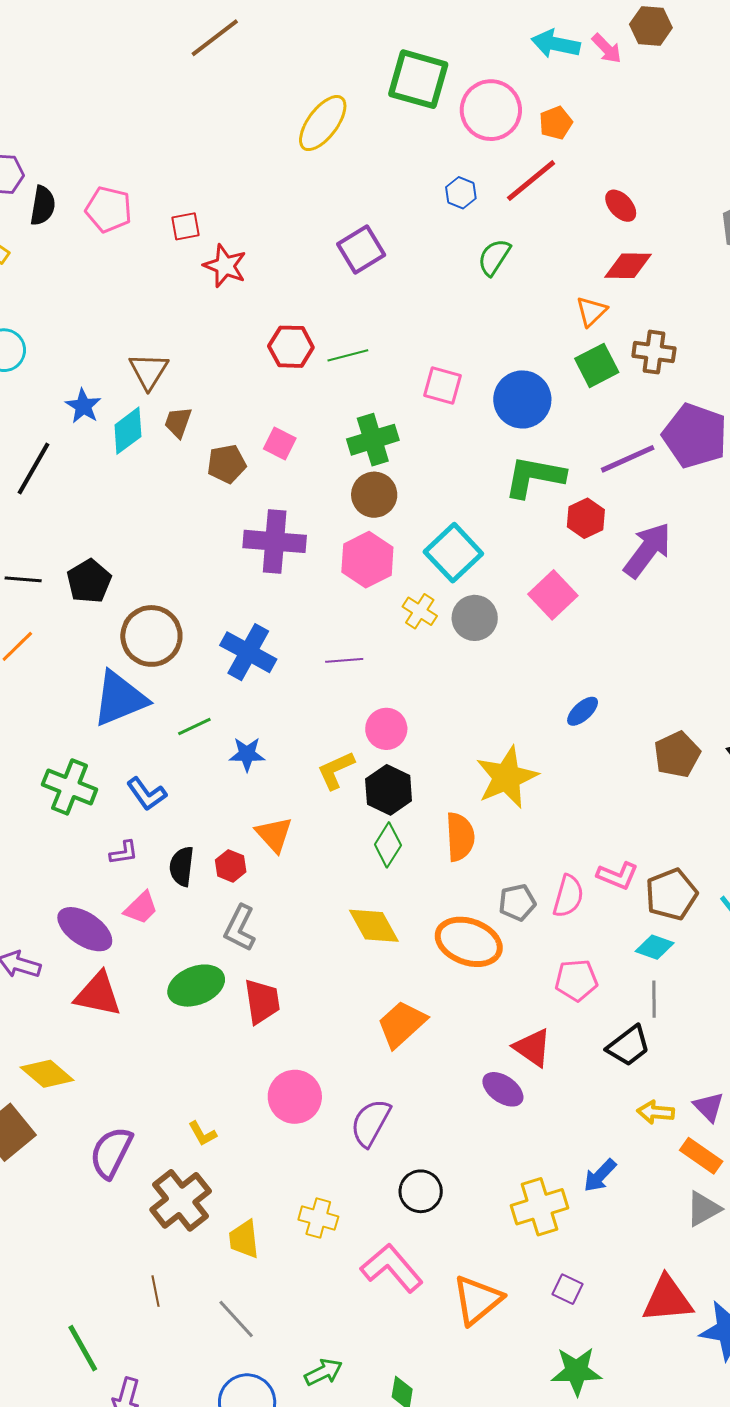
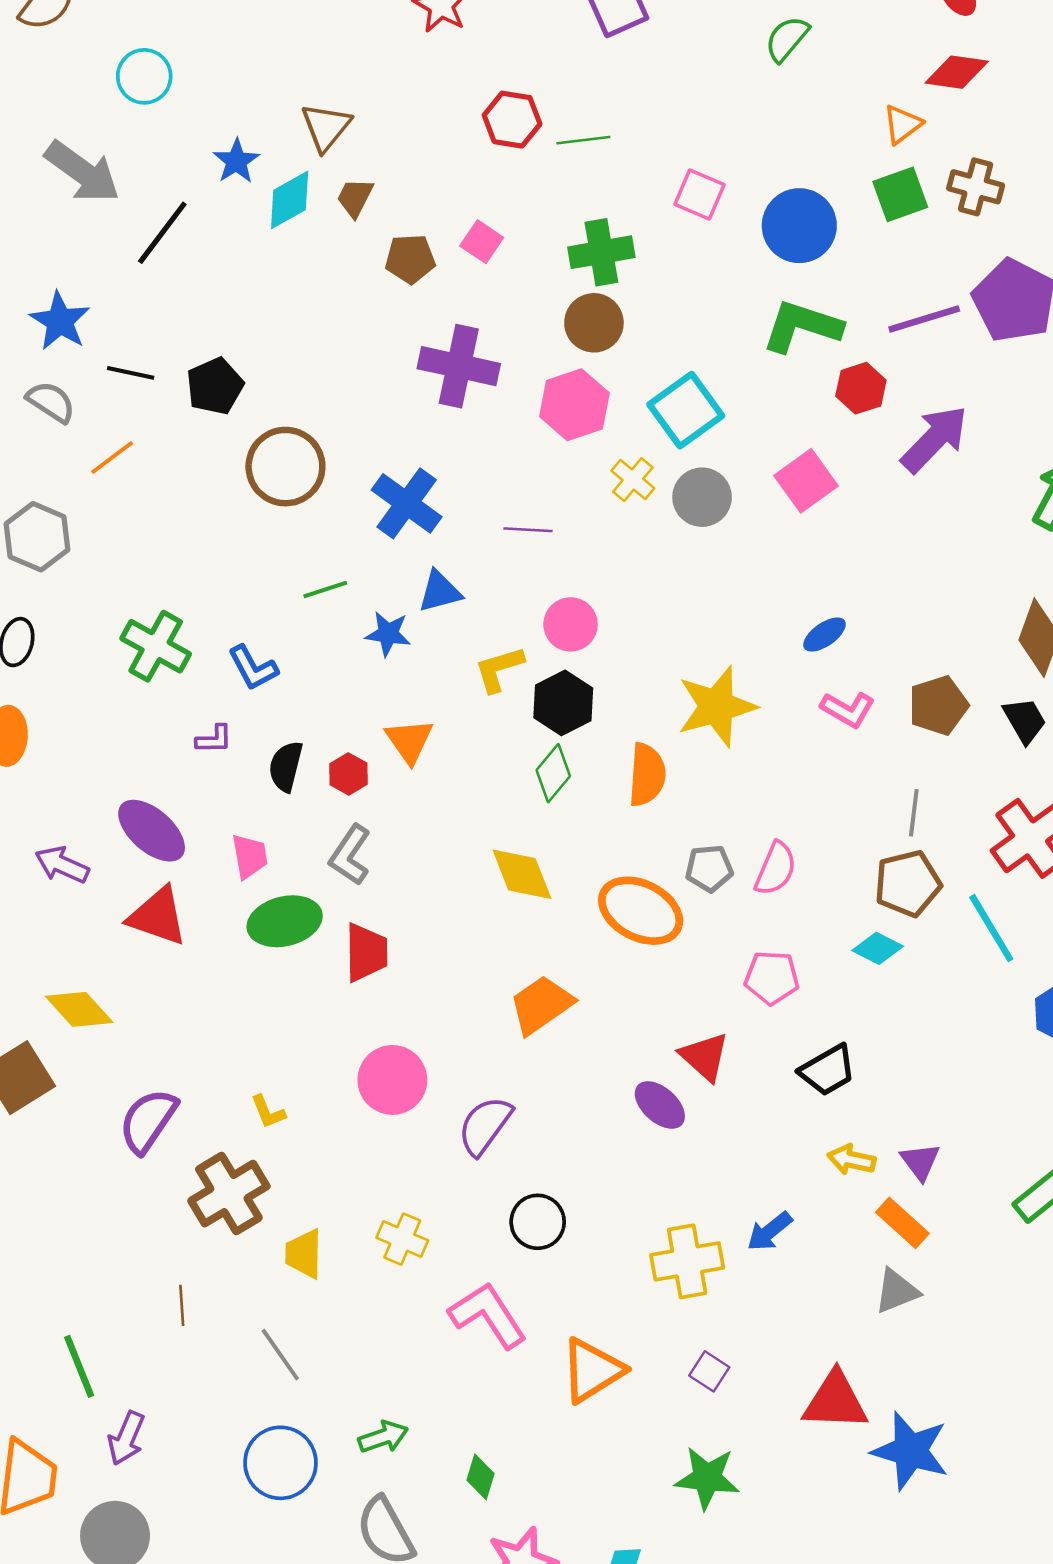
blue triangle: (120, 699) -> (440, 591), moved, size x0.6
pink L-shape: (618, 876) -> (848, 709), moved
pink trapezoid: (141, 908) -> (250, 856), moved, turned -63
gray line: (654, 999) -> (914, 813), moved

